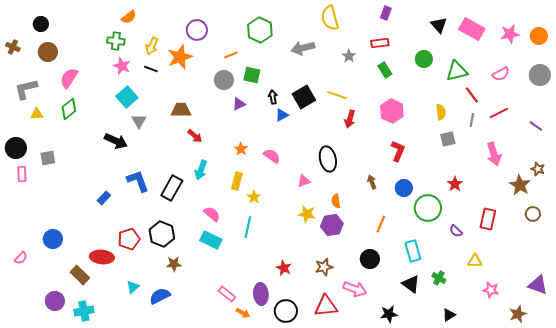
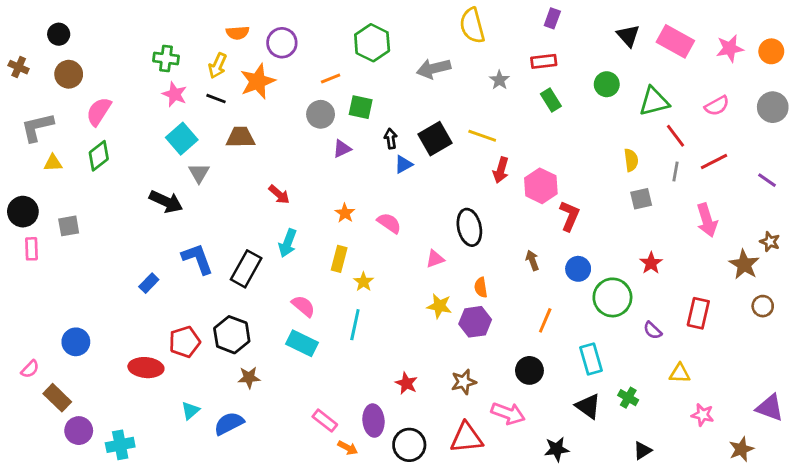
orange semicircle: (129, 17) -> (238, 33), moved, turned 35
brown trapezoid: (181, 110) -> (240, 137), moved
pink hexagon: (392, 111) -> (541, 186), moved
brown rectangle: (80, 275) -> (57, 398), moved

